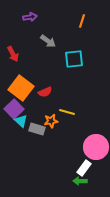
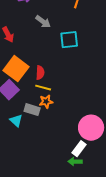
red semicircle: (45, 92) -> (40, 73), turned -64
yellow line: (67, 112) -> (43, 88), moved
cyan triangle: (21, 121) -> (16, 121), moved

